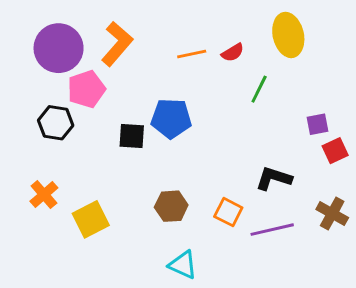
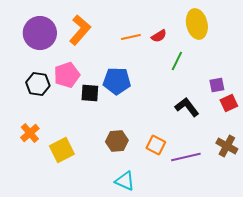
pink pentagon: (86, 89) -> (67, 75), moved
black L-shape: (274, 178) -> (187, 107), moved, turned 35

